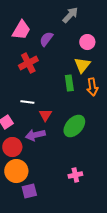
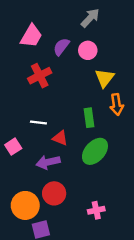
pink circle: (87, 42) -> (88, 50), moved
green rectangle: (69, 83) -> (89, 118), moved
red triangle: (45, 115) -> (60, 138), turned -40
red circle: (12, 147) -> (54, 193), moved

